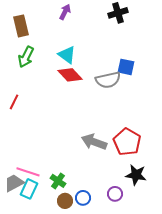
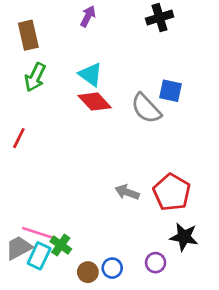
gray semicircle: (108, 80) -> (146, 108), turned 60
gray arrow: (94, 142) -> (127, 192), size x0.7
green cross: (58, 181) -> (61, 245), moved

